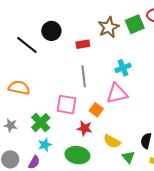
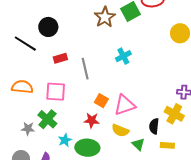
red rectangle: (83, 44) -> (60, 58), moved
pink triangle: (117, 94) -> (125, 105), moved
pink square: (66, 105) -> (56, 92), moved
gray star: (11, 125) -> (28, 129), moved
cyan star: (45, 145) -> (65, 140), moved

